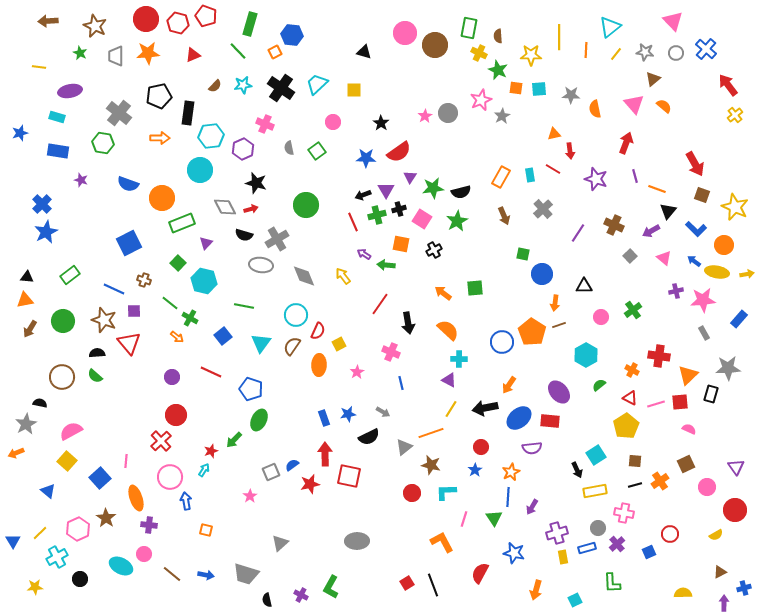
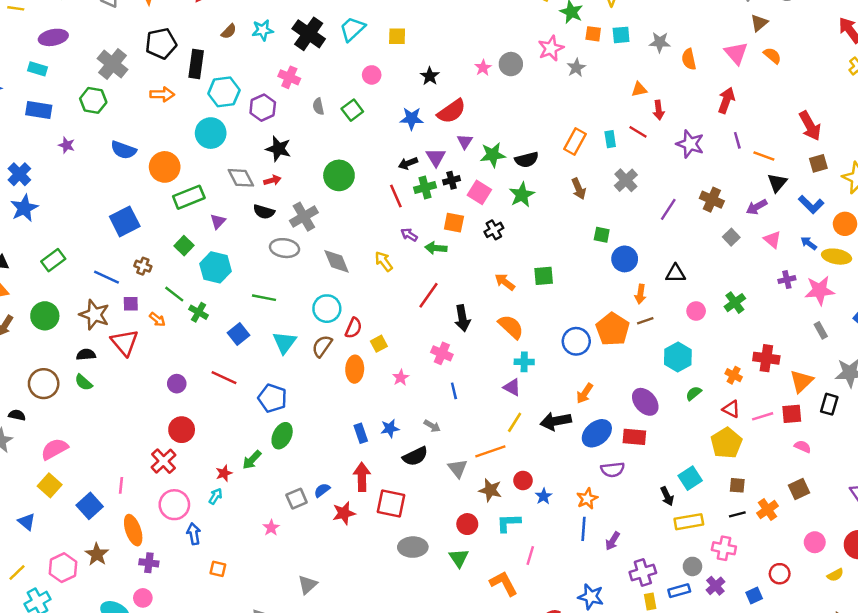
brown square: (702, 195) -> (818, 163), turned -35
orange arrow: (177, 337) -> (157, 319), moved
gray triangle: (404, 447) -> (458, 468), turned -30
red circle: (481, 447) -> (523, 480), moved
pink circle: (707, 487) -> (815, 542), moved
green triangle: (494, 518) -> (459, 558), moved
gray ellipse: (357, 541) -> (413, 547), moved

